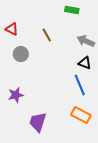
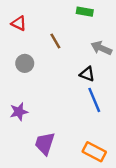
red triangle: (12, 29) -> (19, 23), moved
black triangle: (85, 63) -> (87, 74), moved
orange rectangle: (81, 115) -> (94, 152), moved

